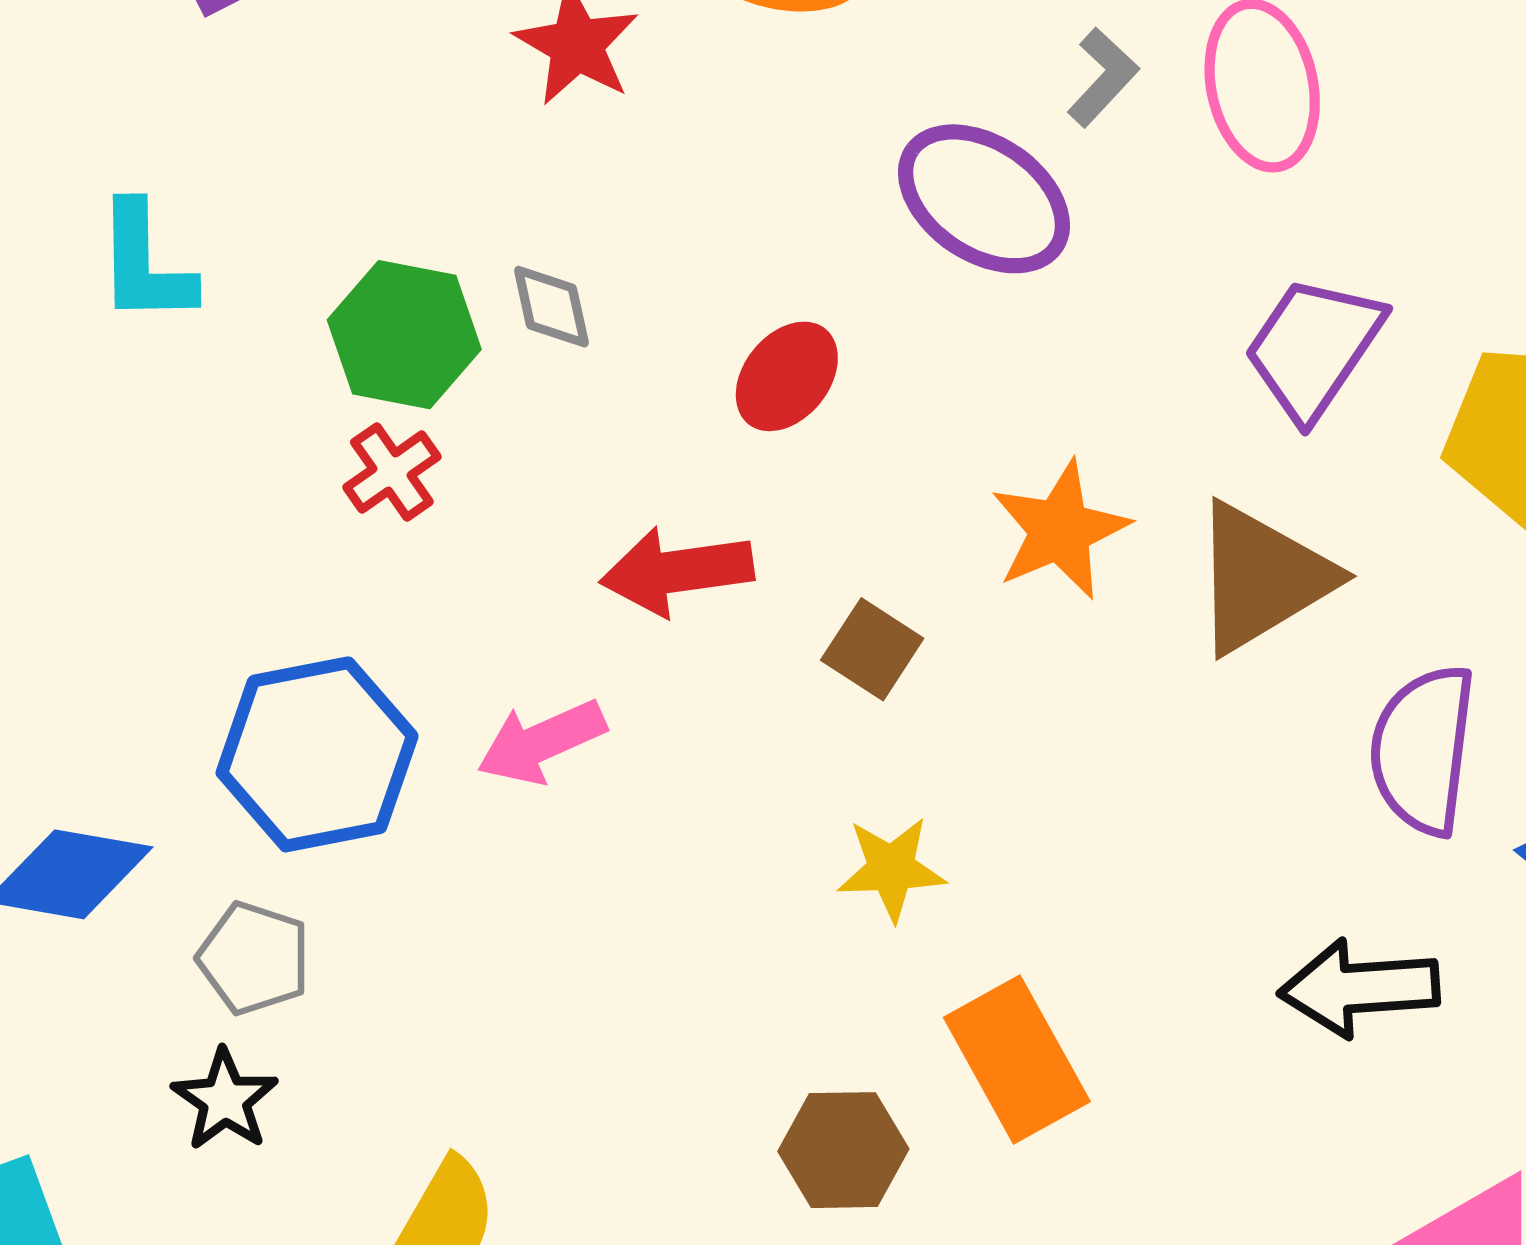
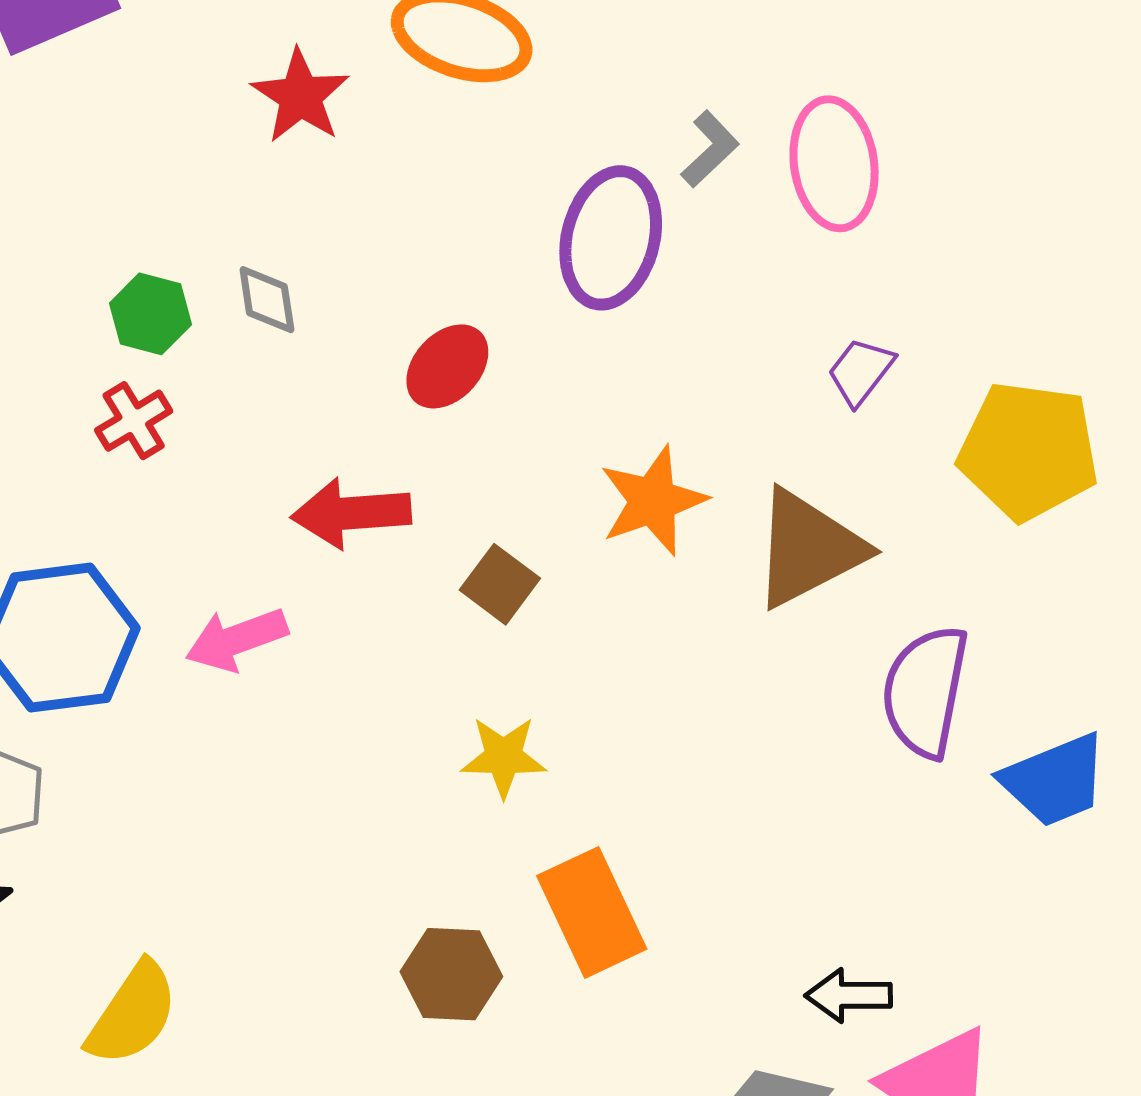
purple ellipse: (984, 199) -> (611, 238), turned 66
green hexagon: (404, 335) -> (150, 314), size x0.7
purple trapezoid: (1314, 348) -> (861, 371), size x0.6
black arrow: (1359, 988) -> (849, 995), moved, size x0.7

